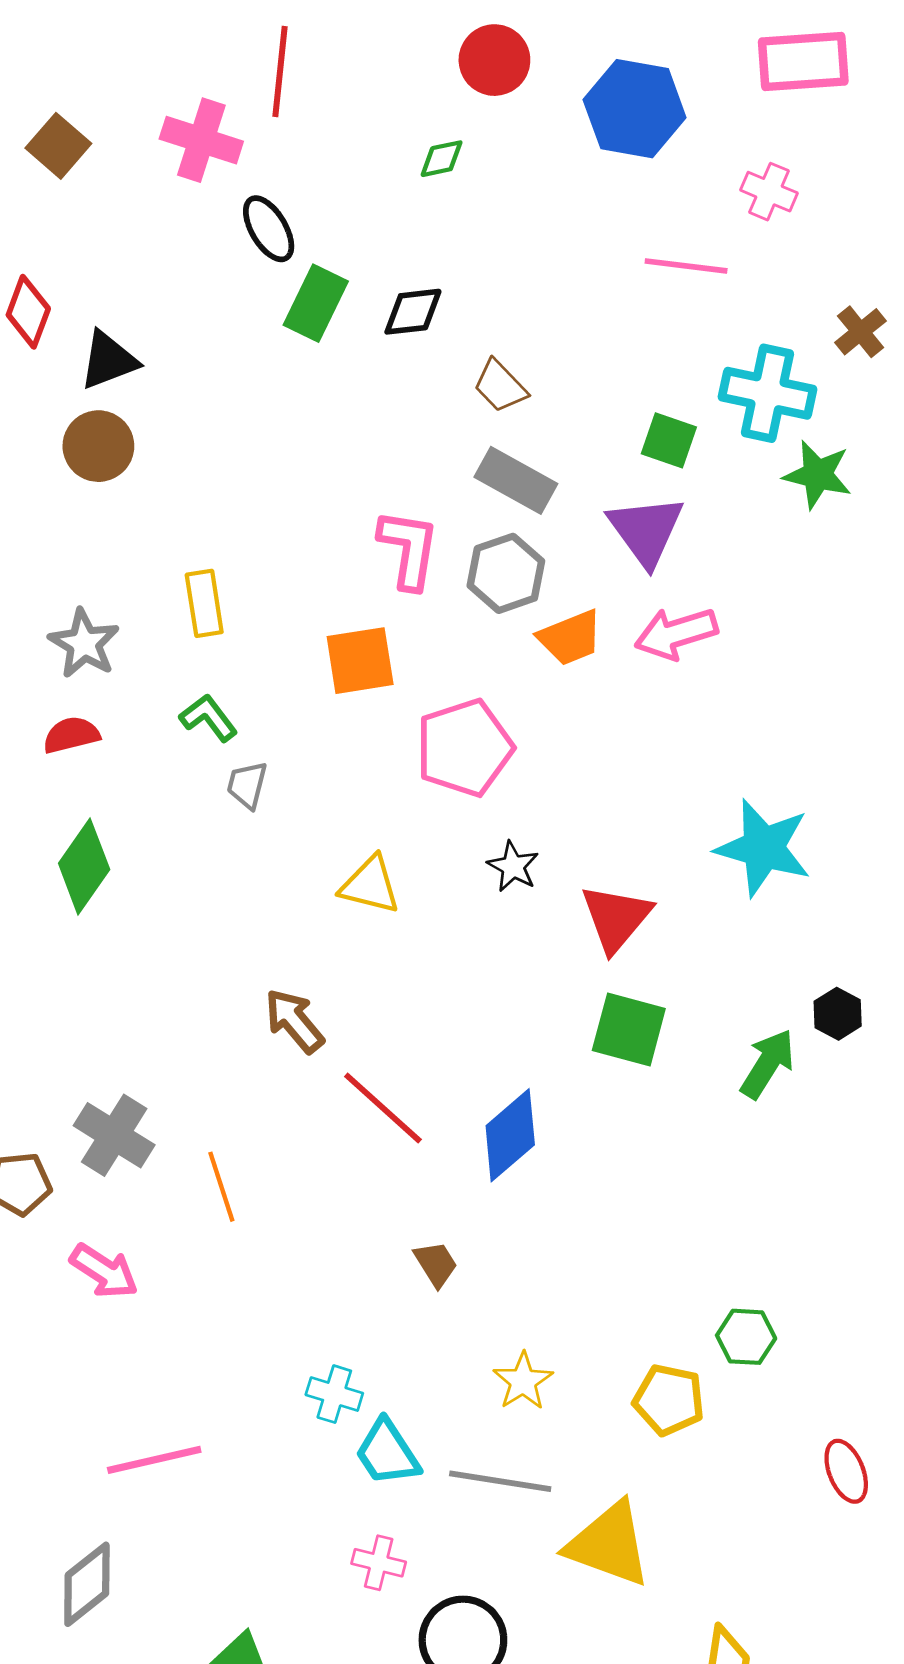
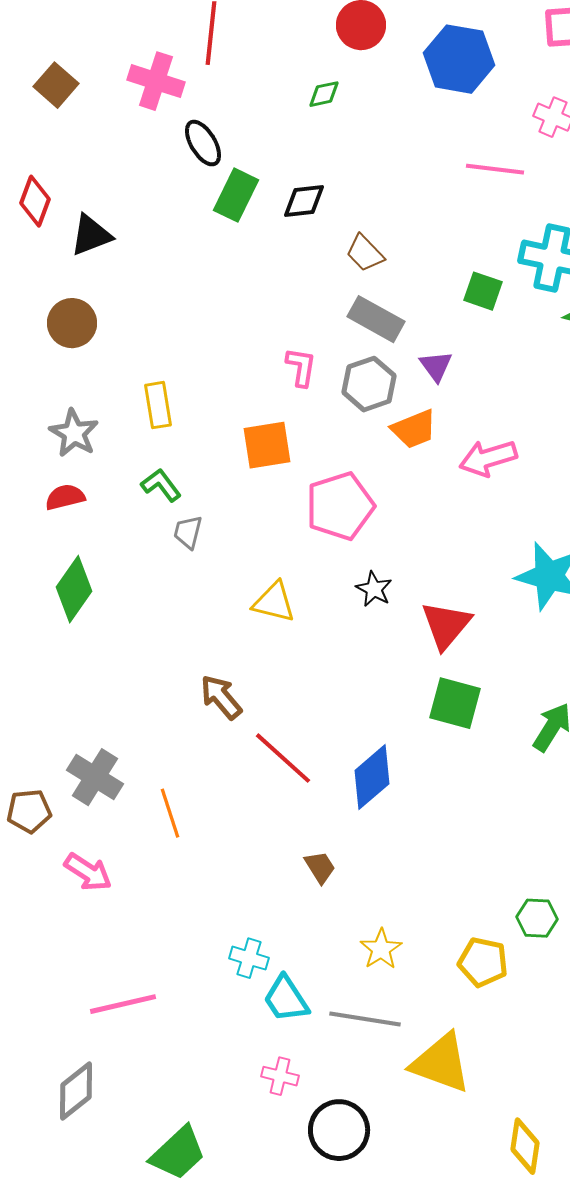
brown circle: (98, 446) -> (72, 323), moved
purple triangle: (646, 530) -> (436, 366), moved, size x0.6
pink L-shape: (409, 549) -> (301, 367), size x0.7
pink arrow: (676, 633) -> (488, 458), moved

